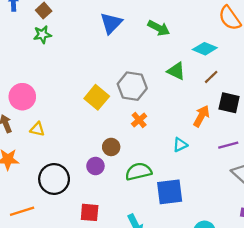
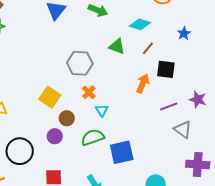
yellow square: (97, 97) -> (50, 97), moved
cyan triangle: (180, 145) -> (102, 110), moved, turned -32

